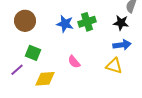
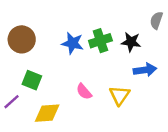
black star: (121, 23) -> (131, 42), moved
yellow triangle: (114, 66) -> (120, 95), moved, turned 48

